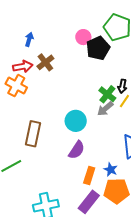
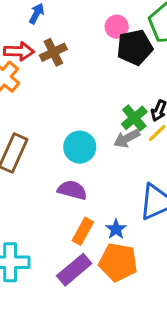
purple semicircle: (77, 150) -> (72, 190), turned -120

